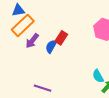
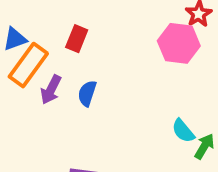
red rectangle: (61, 38) -> (77, 39), moved

